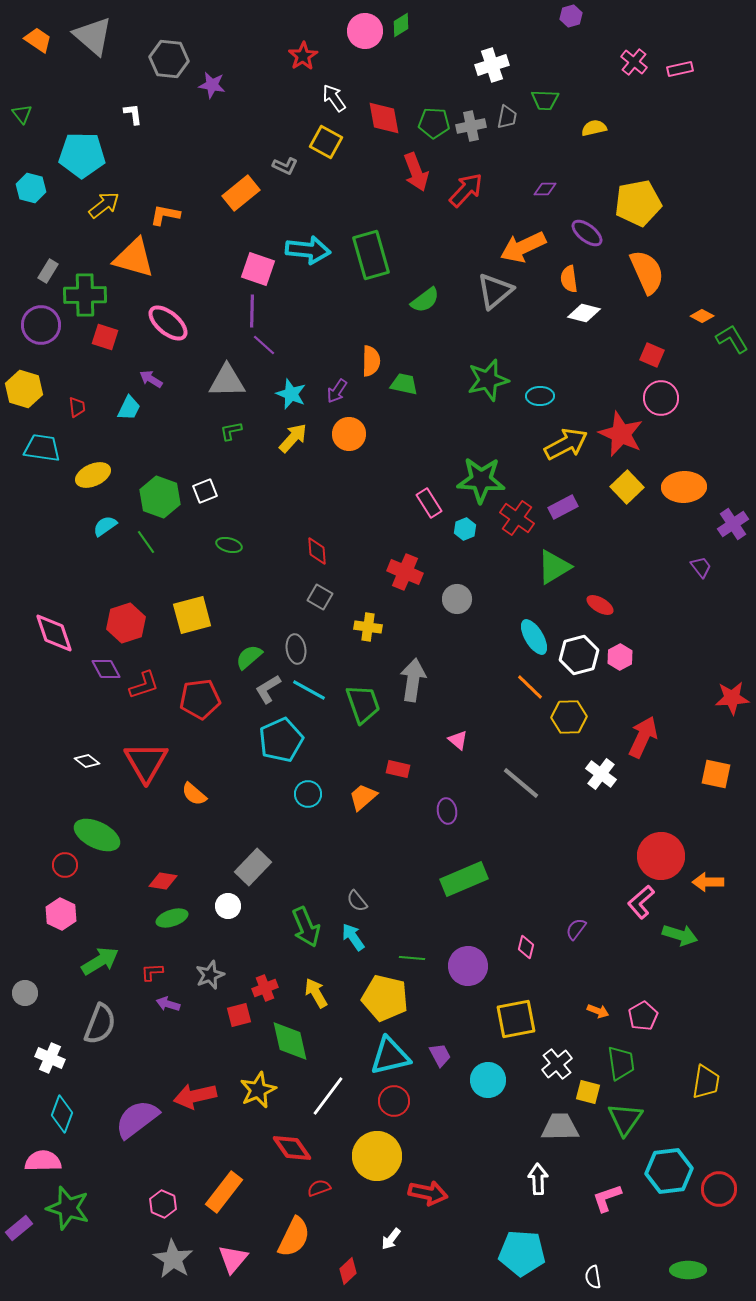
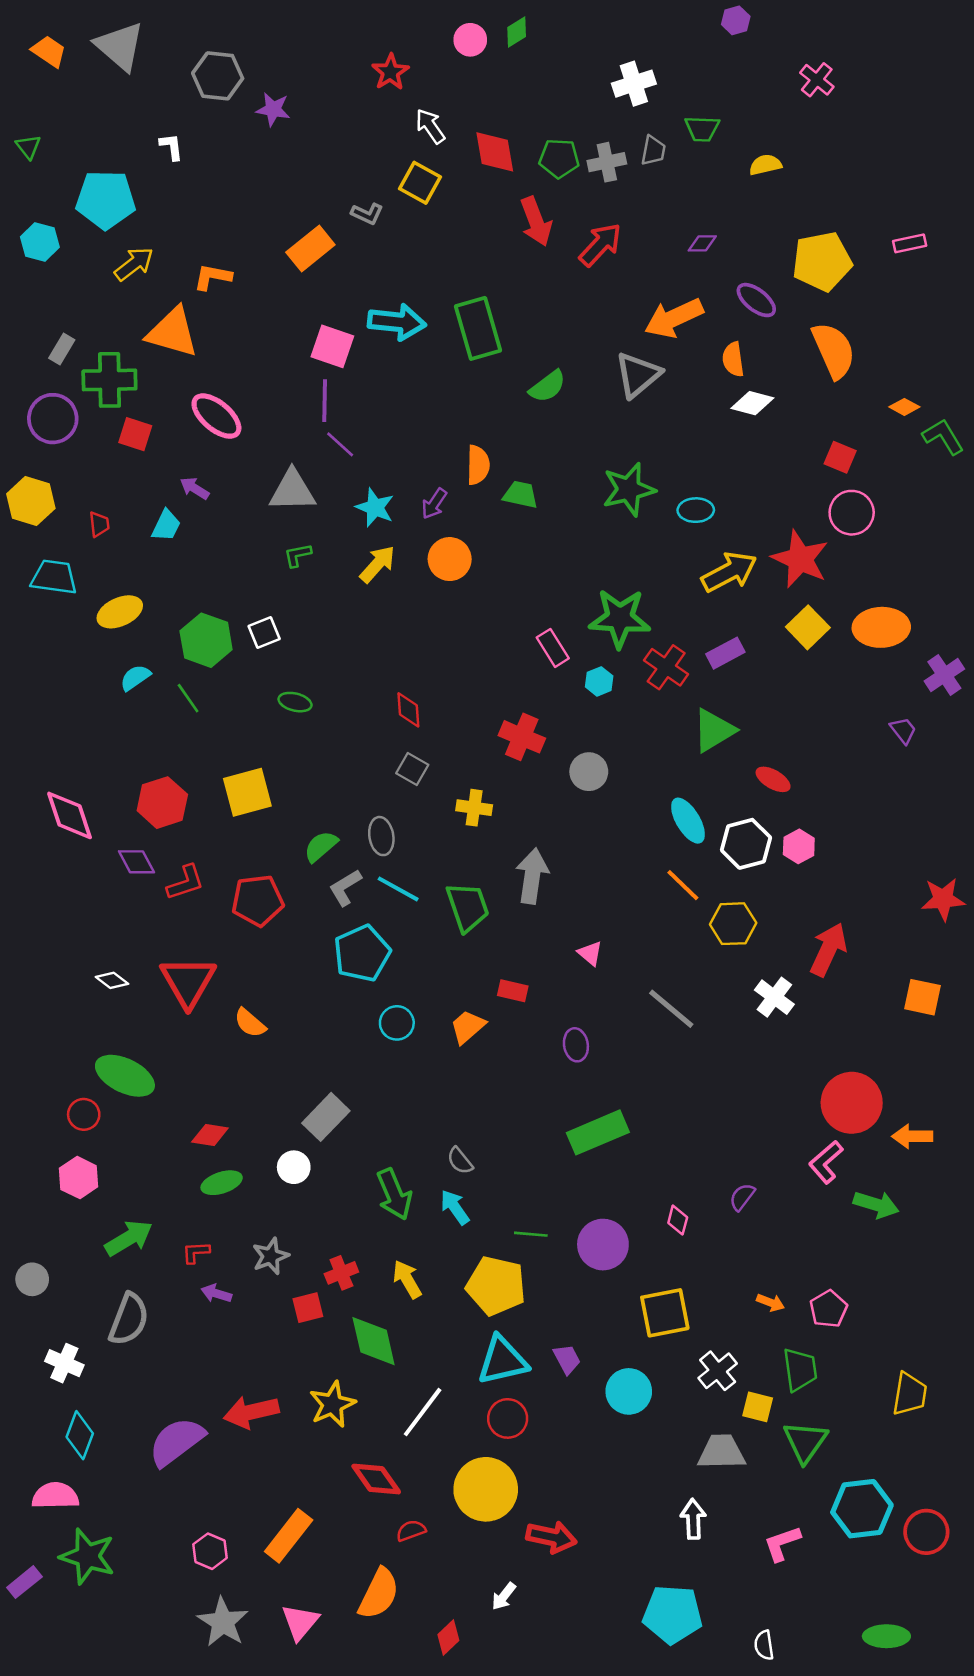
pink circle: (365, 31) -> (470, 40), size x0.7
pink rectangle: (680, 69) -> (910, 243), moved

